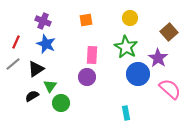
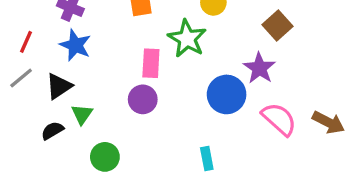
green star: (126, 47) -> (187, 39), moved
green circle: (61, 103) -> (105, 157), moved

